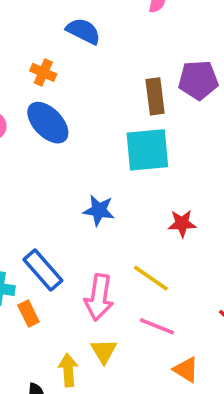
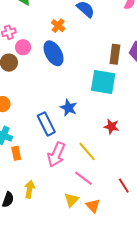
blue rectangle: (43, 270) -> (46, 124), moved
yellow triangle: (104, 351) -> (72, 200), moved

